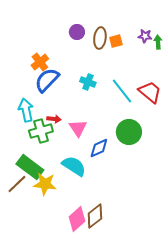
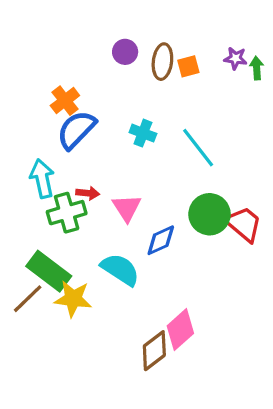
red trapezoid: (150, 92) -> (244, 224), moved
pink diamond: (77, 219) -> (180, 330), moved

